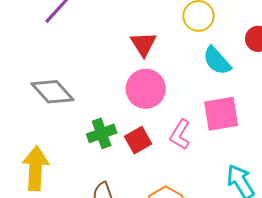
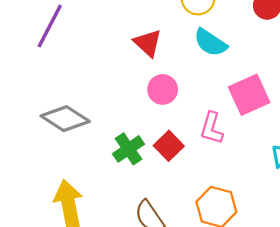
cyan semicircle: (217, 61) -> (210, 43), moved
pink circle: (146, 89) -> (163, 89), size x0.7

